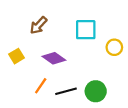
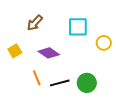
orange line: (41, 86) -> (37, 78), turned -56

